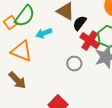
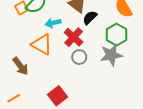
red cross: (90, 41) -> (74, 37), moved
orange triangle: (22, 51) -> (42, 44), moved

